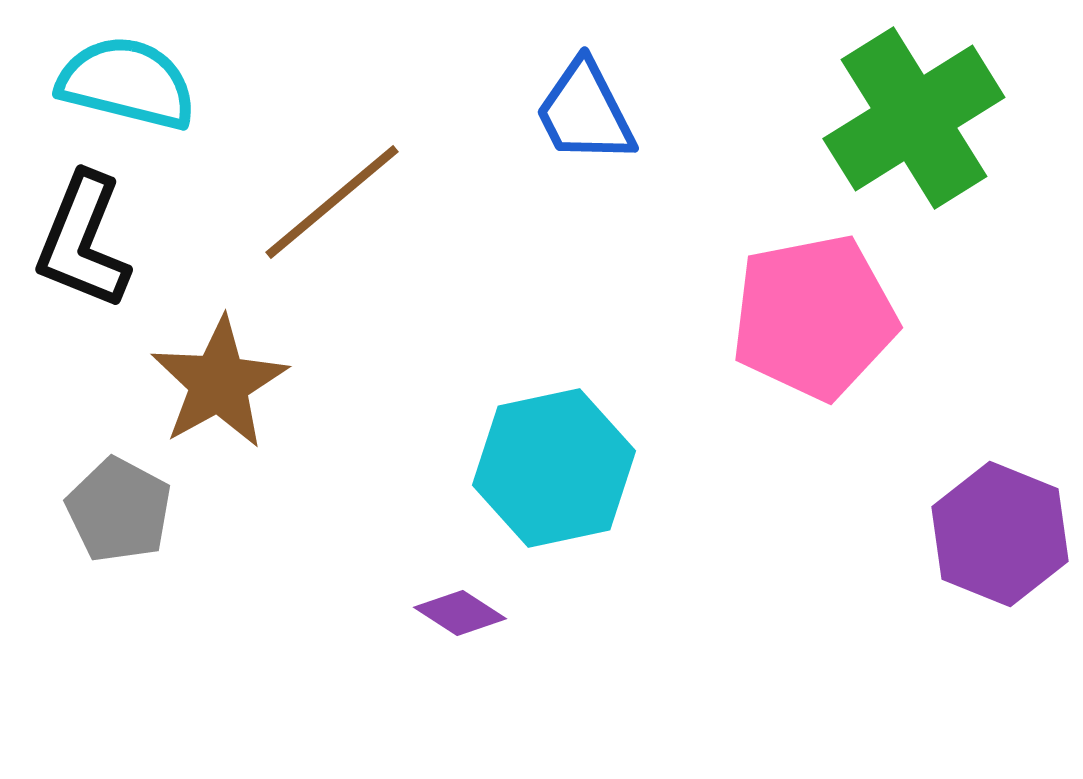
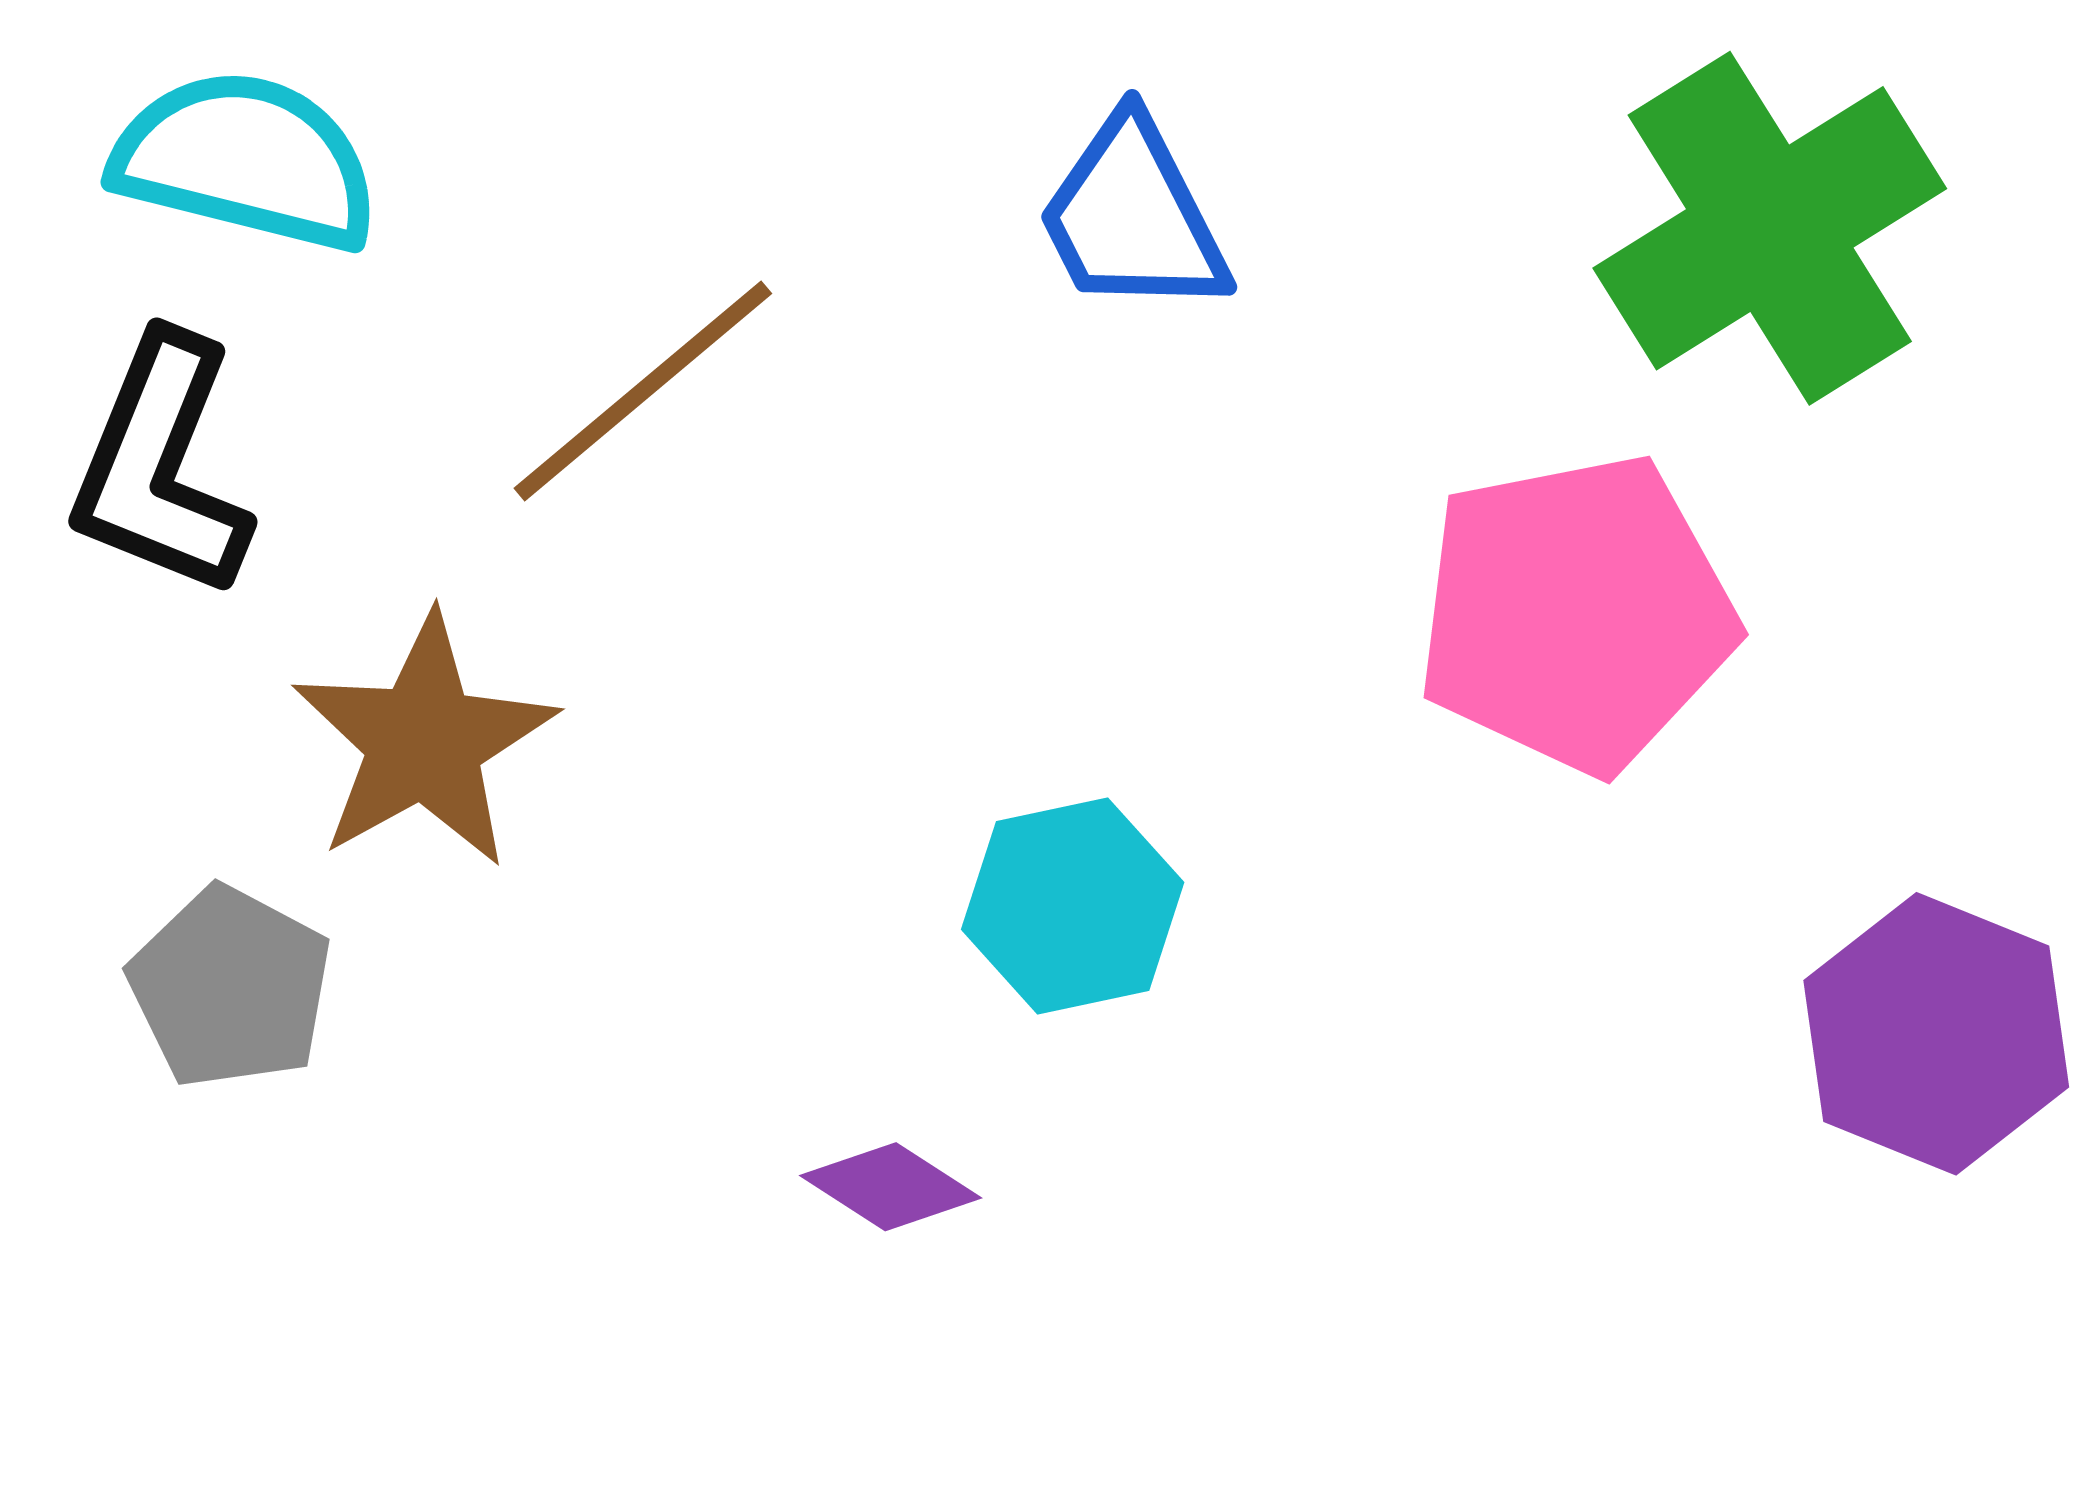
cyan hexagon: (554, 468) -> (1073, 906), size x0.7

